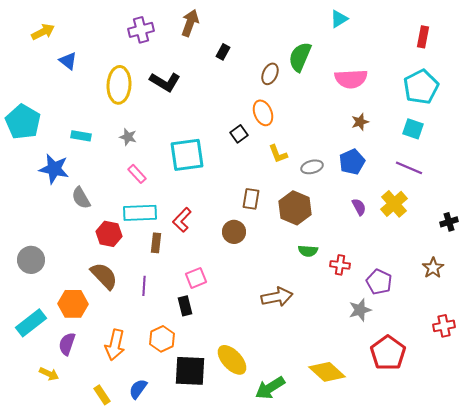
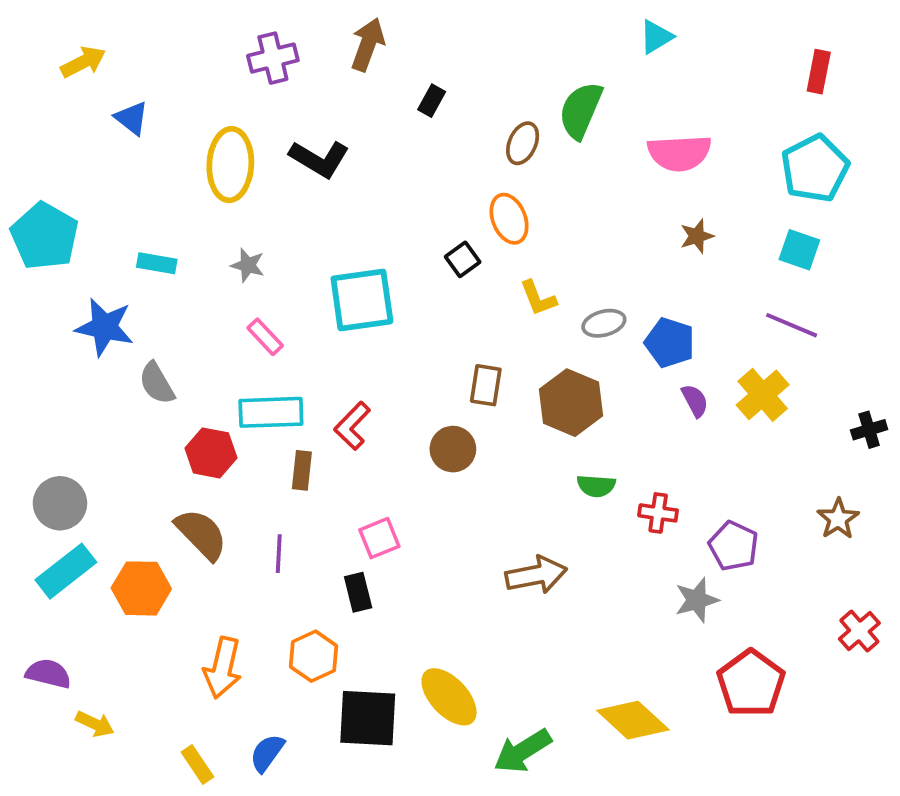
blue pentagon: (352, 162) -> (670, 343), moved, turned -30
cyan rectangle: (31, 323) -> (66, 571), moved
red cross: (444, 326) -> (859, 631), turned -30
purple semicircle: (67, 344) -> (48, 674), moved, turned 85

